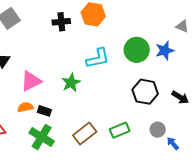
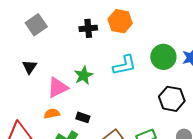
green star: (71, 83) -> (84, 75), moved
black rectangle: (44, 111) -> (83, 117), moved

